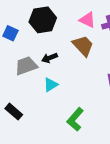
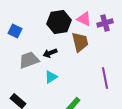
black hexagon: (43, 20) -> (59, 22), moved
brown trapezoid: (83, 46) -> (80, 42), turned 30

